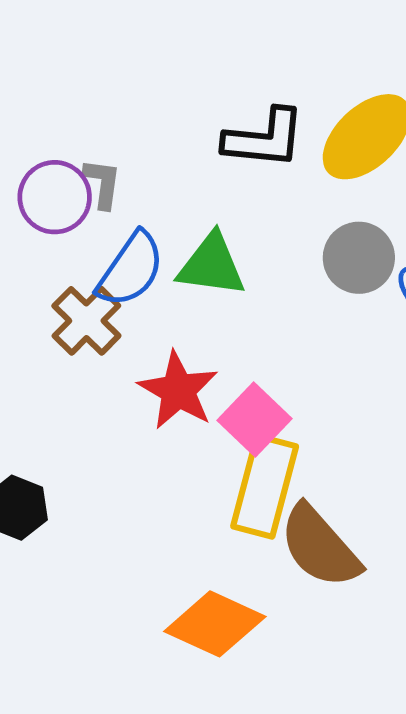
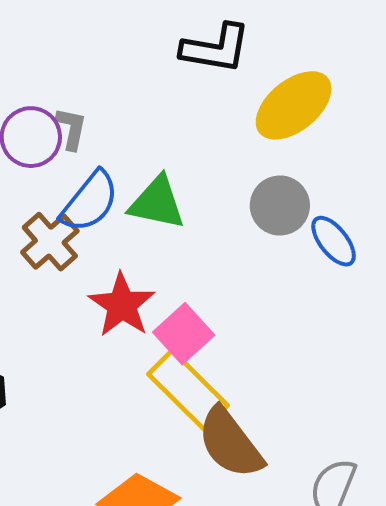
black L-shape: (264, 138) -> (216, 48), moved
yellow rectangle: (265, 486) -> (188, 390), turned -64

